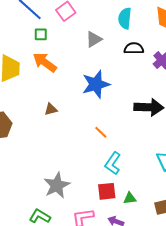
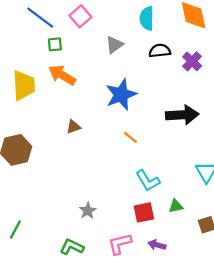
orange line: (101, 132) -> (130, 137), moved
cyan L-shape: (113, 163) -> (148, 181), turned -60
gray star: (57, 185) -> (88, 211), size x0.6
green triangle: (130, 198) -> (176, 206), moved

